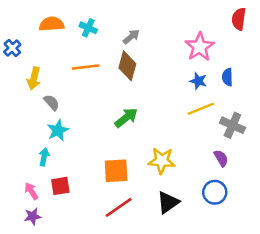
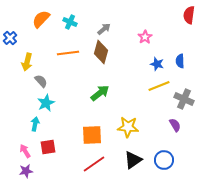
orange semicircle: (52, 24) -> (41, 19), turned -42
pink star: (200, 47) -> (145, 37), moved, size x0.6
blue circle: (215, 192) -> (164, 160), moved

